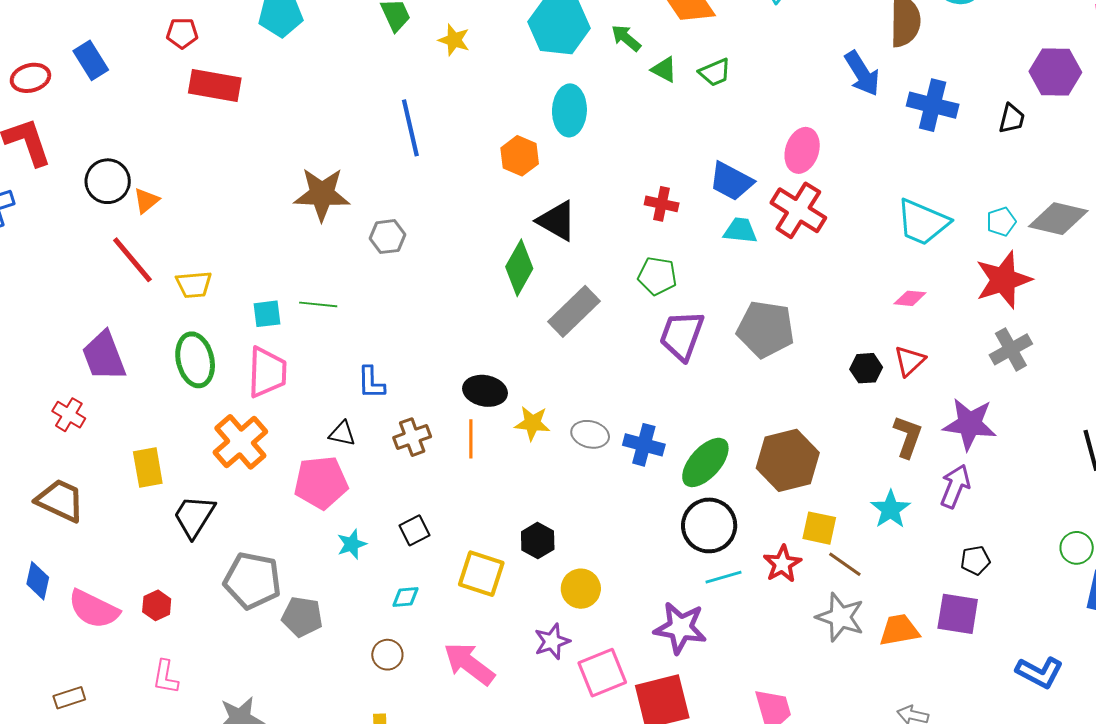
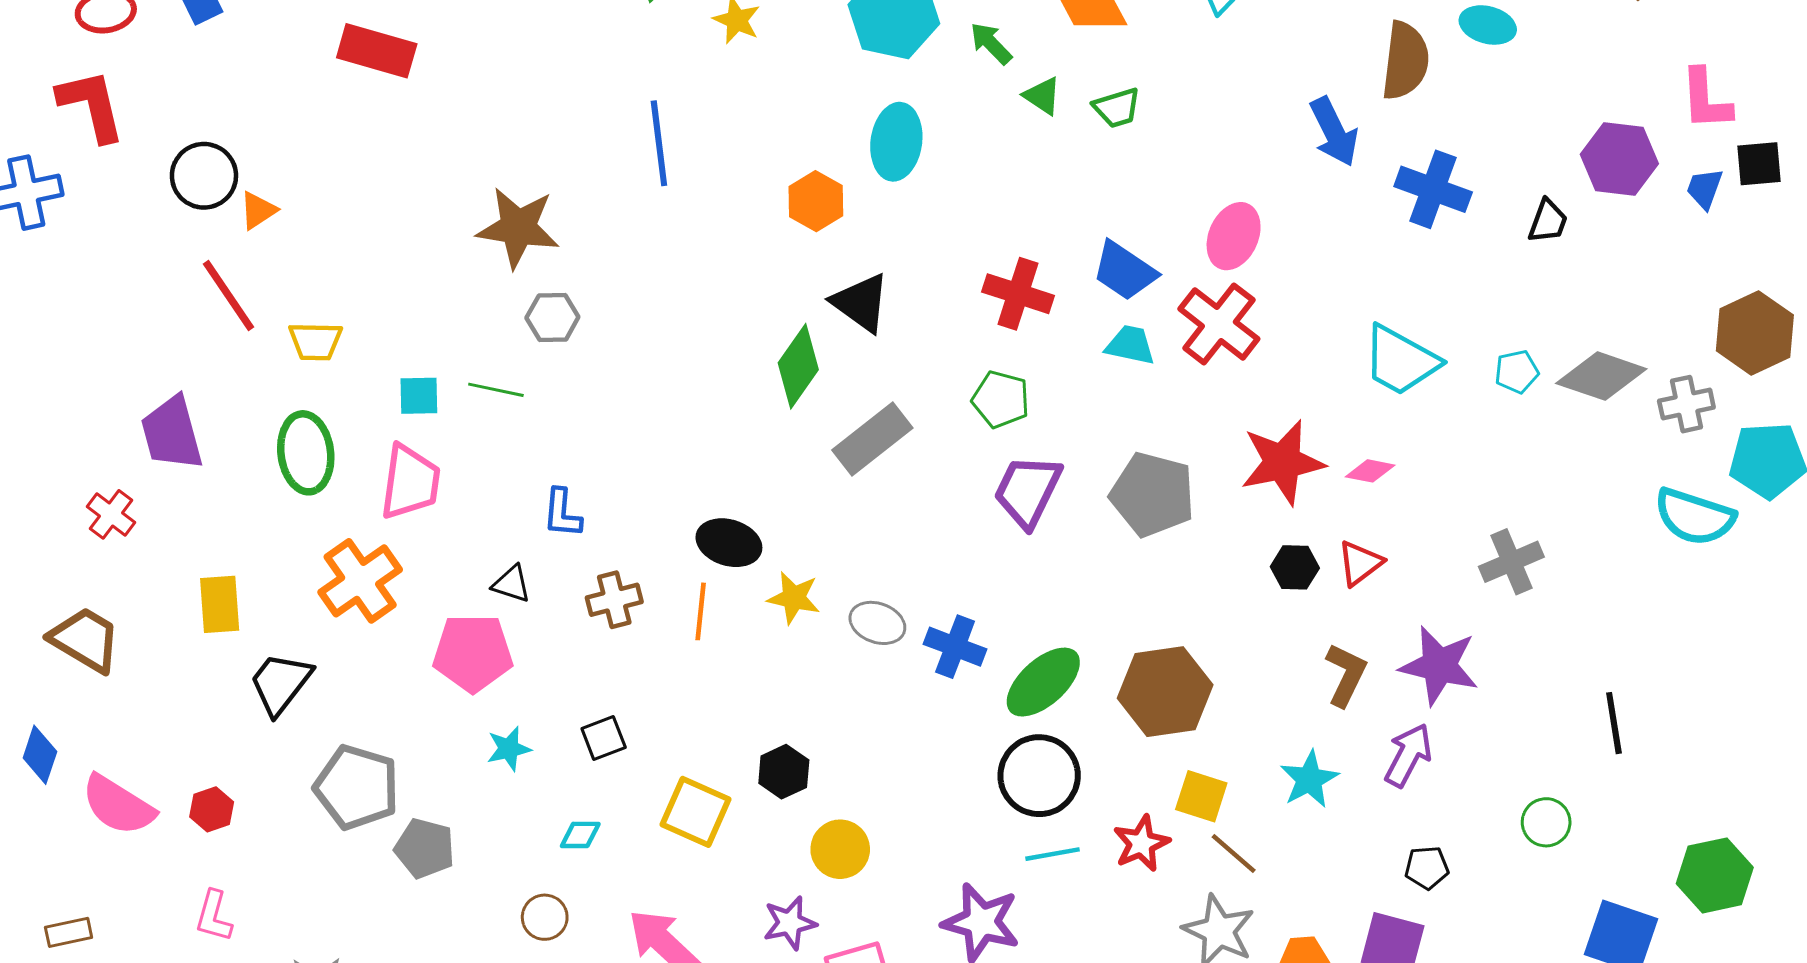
red cross: (662, 204) -> (1018, 294), size x1.4
gray hexagon: (387, 237) -> (552, 317), moved
red star: (1003, 280) -> (1282, 462), moved
green circle: (1077, 548) -> (1546, 822), moved

